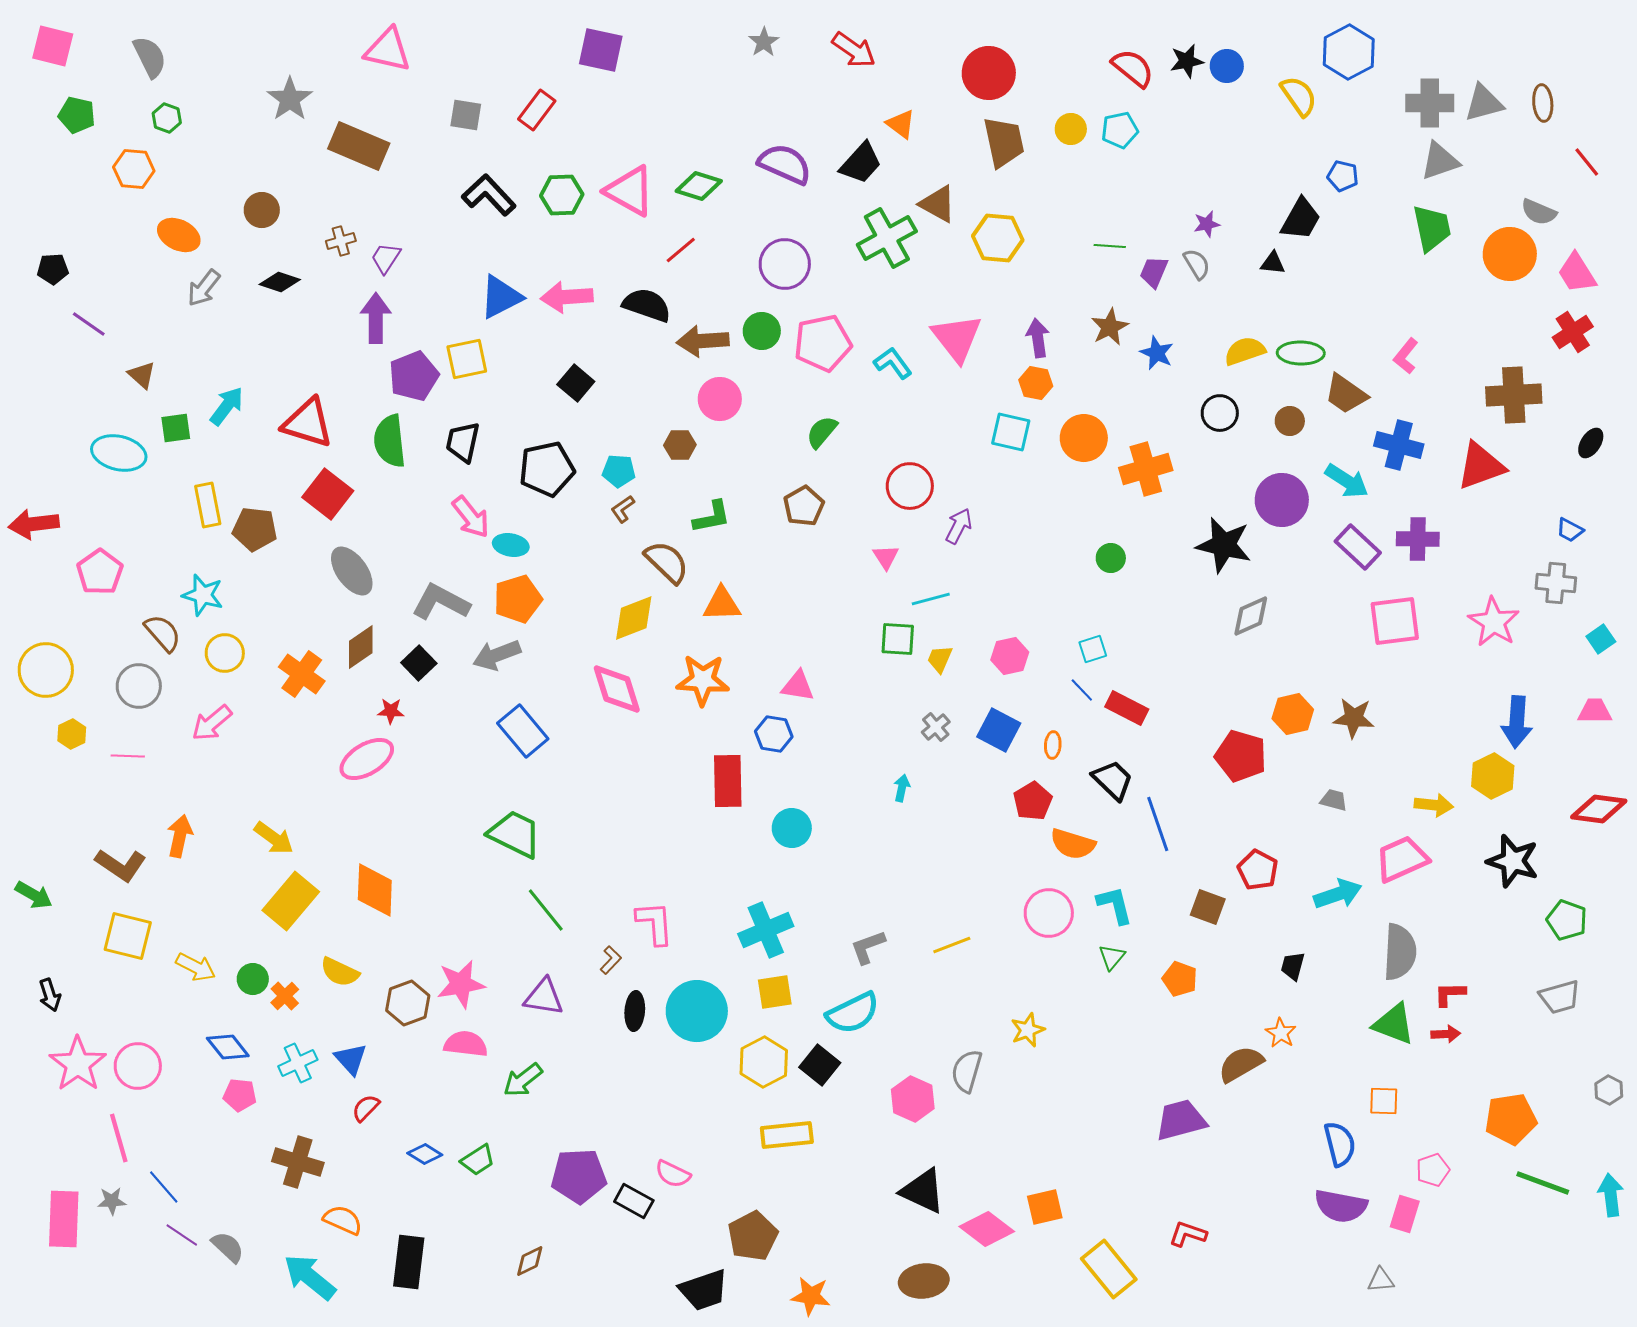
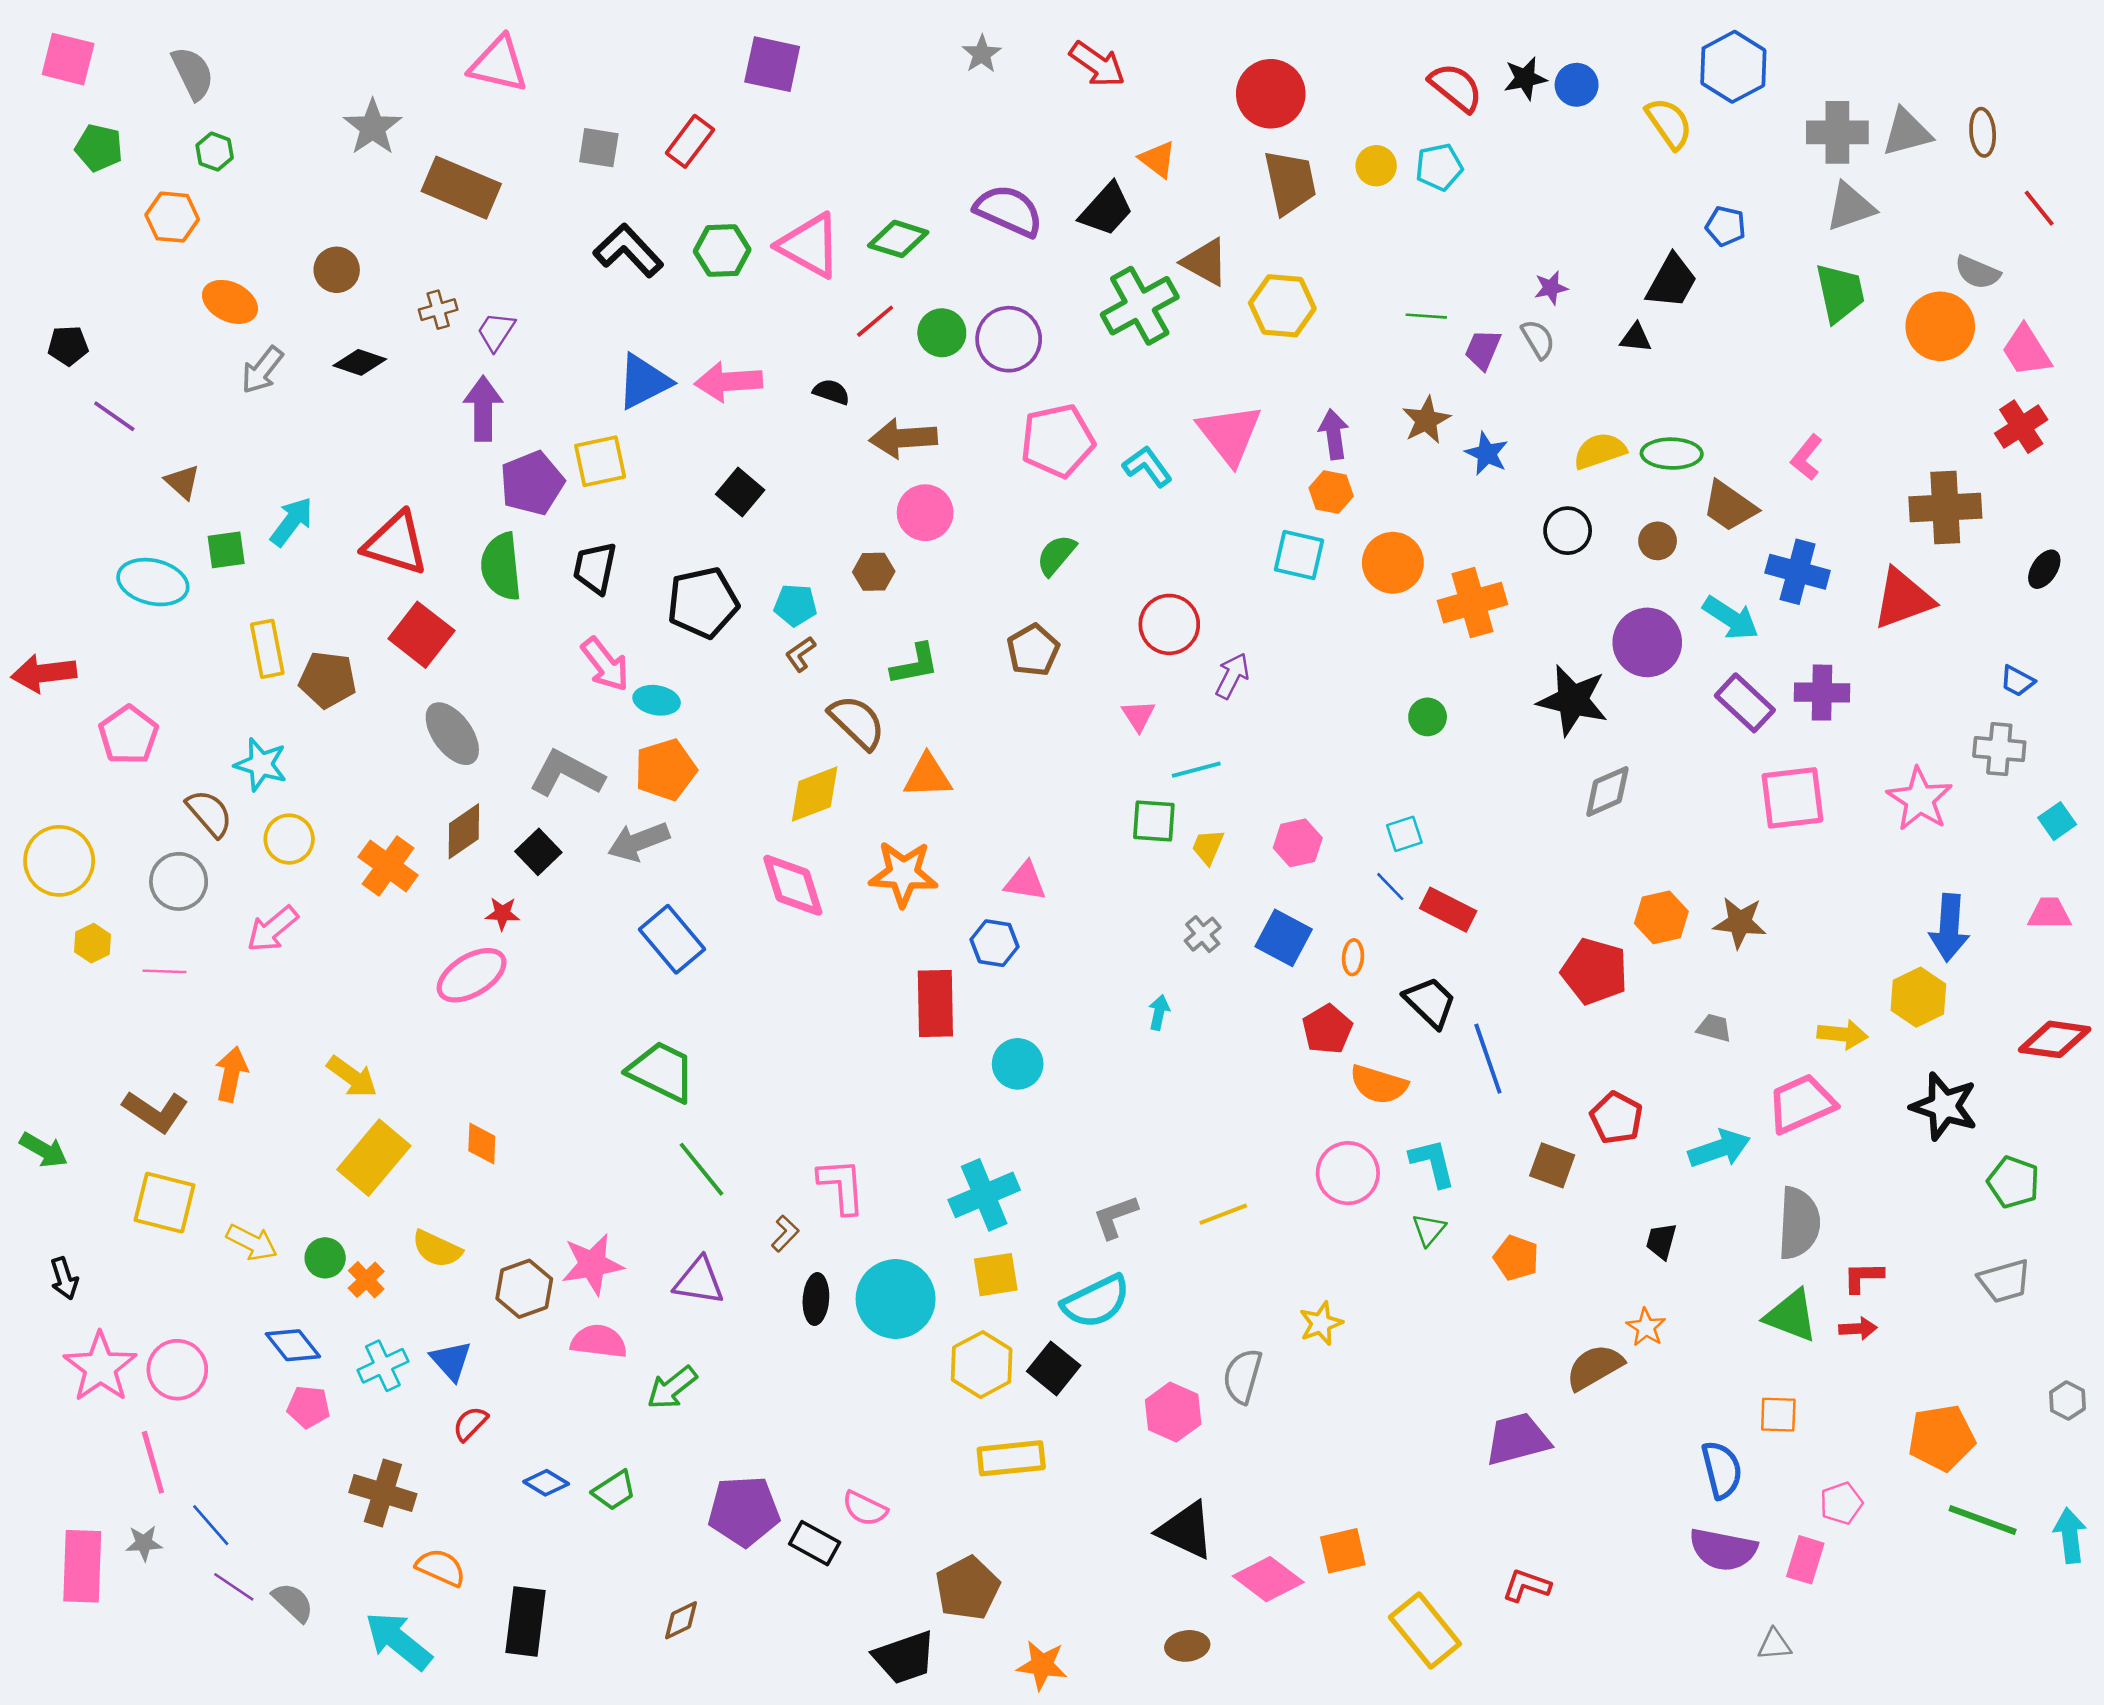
black semicircle: (647, 305) -> (831, 392), size x0.6
green circle: (762, 331) -> (942, 333), moved
orange diamond: (375, 890) -> (482, 1144), size x0.6
brown ellipse: (924, 1281) -> (1187, 1646), size x0.7

